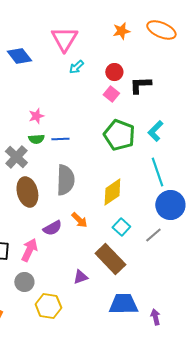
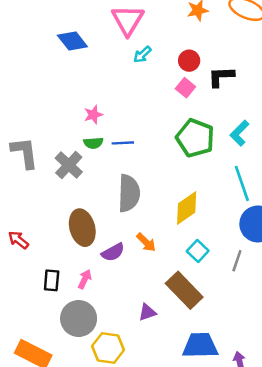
brown ellipse: (27, 192) -> (82, 228), moved
gray line: (153, 235) -> (237, 261), turned -30
pink arrow: (29, 250) -> (85, 279), size x0.7
gray circle: (24, 282) -> (79, 319), size x1.5

